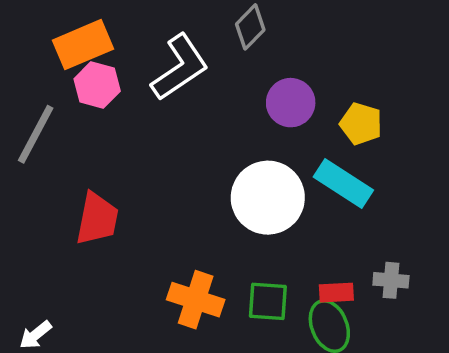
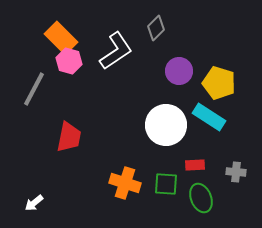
orange rectangle: (83, 45) -> (61, 38), turned 68
yellow pentagon: (361, 124) -> (219, 83), size x1.4
red rectangle: (336, 293) -> (195, 165), moved

